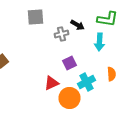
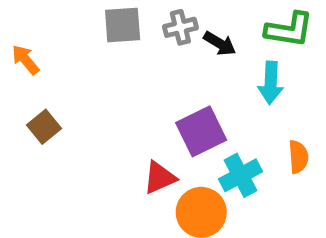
gray cross: (62, 34) -> (180, 27), moved
purple square: (70, 63) -> (201, 131), size x1.5

